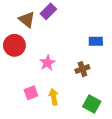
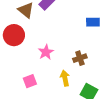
blue rectangle: (96, 41) -> (93, 22), moved
yellow arrow: (54, 97) -> (65, 78), moved

